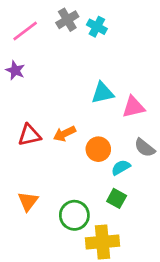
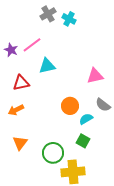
pink line: (25, 31) -> (32, 45), moved
cyan triangle: (103, 93) -> (47, 66), moved
orange arrow: (65, 134) -> (16, 110), moved
red triangle: (29, 135) -> (21, 83), moved

